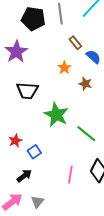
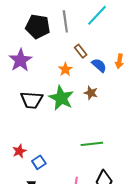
orange star: (64, 68) -> (65, 69), moved
green star: (56, 115) -> (61, 98), moved
green line: (86, 134) -> (92, 144), turned -45

